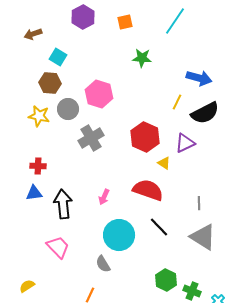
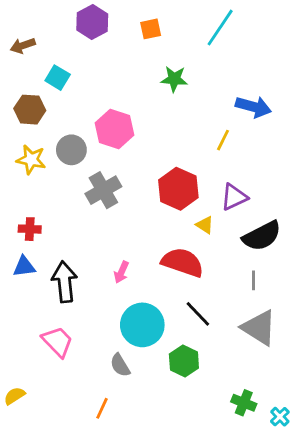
brown hexagon: (50, 83) -> (30, 110), moved
black semicircle: (205, 113) -> (262, 236), moved
green hexagon: (166, 280) -> (184, 361), moved

